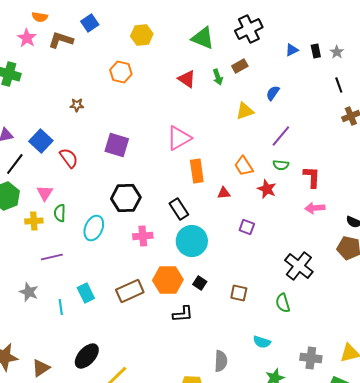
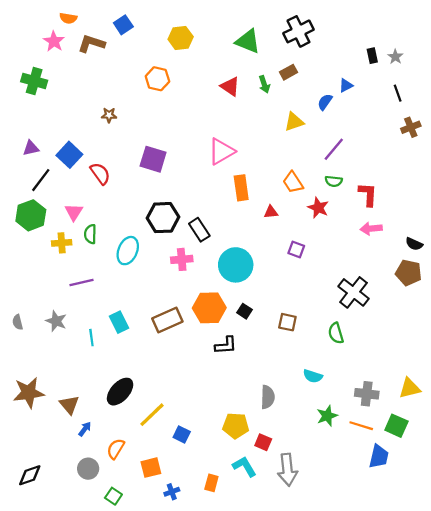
blue triangle: (292, 50) -> (346, 85), moved
black rectangle: (179, 209) -> (199, 230), moved
brown triangle: (41, 368) -> (69, 405), turned -36

